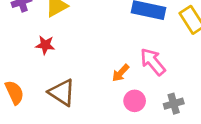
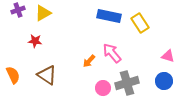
pink circle: (135, 101) -> (103, 88), moved
gray cross: (174, 104) -> (127, 83), size x1.6

